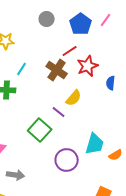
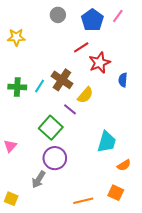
cyan line: (22, 69) -> (40, 86), moved
brown cross: (57, 70) -> (62, 80), moved
orange semicircle: (116, 155) -> (124, 165), moved
purple circle: (67, 160) -> (55, 158), moved
gray arrow: (16, 175) -> (39, 179), moved, turned 114

